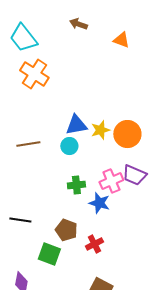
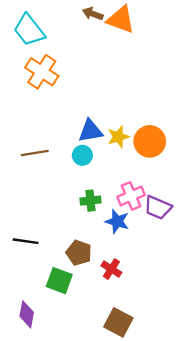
orange triangle: (121, 40) -> (121, 20), moved, size x1.5
purple trapezoid: (134, 175) -> (158, 208), moved
red cross: (94, 244) -> (111, 269), turned -30

